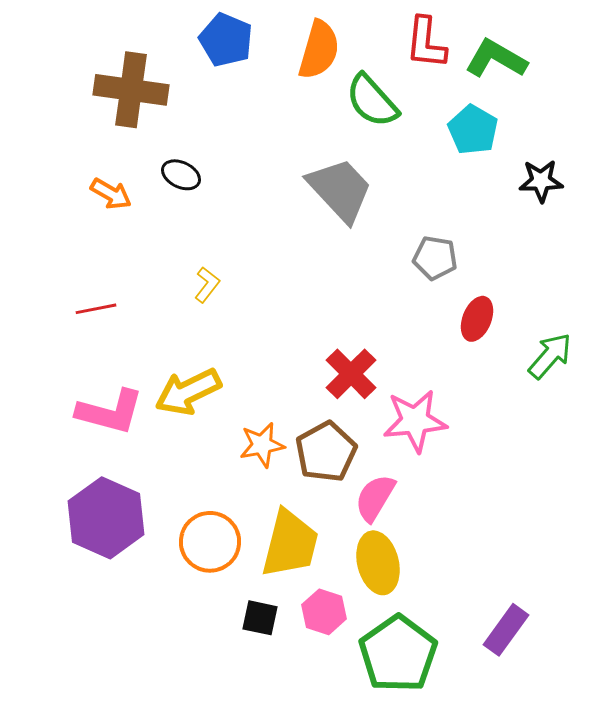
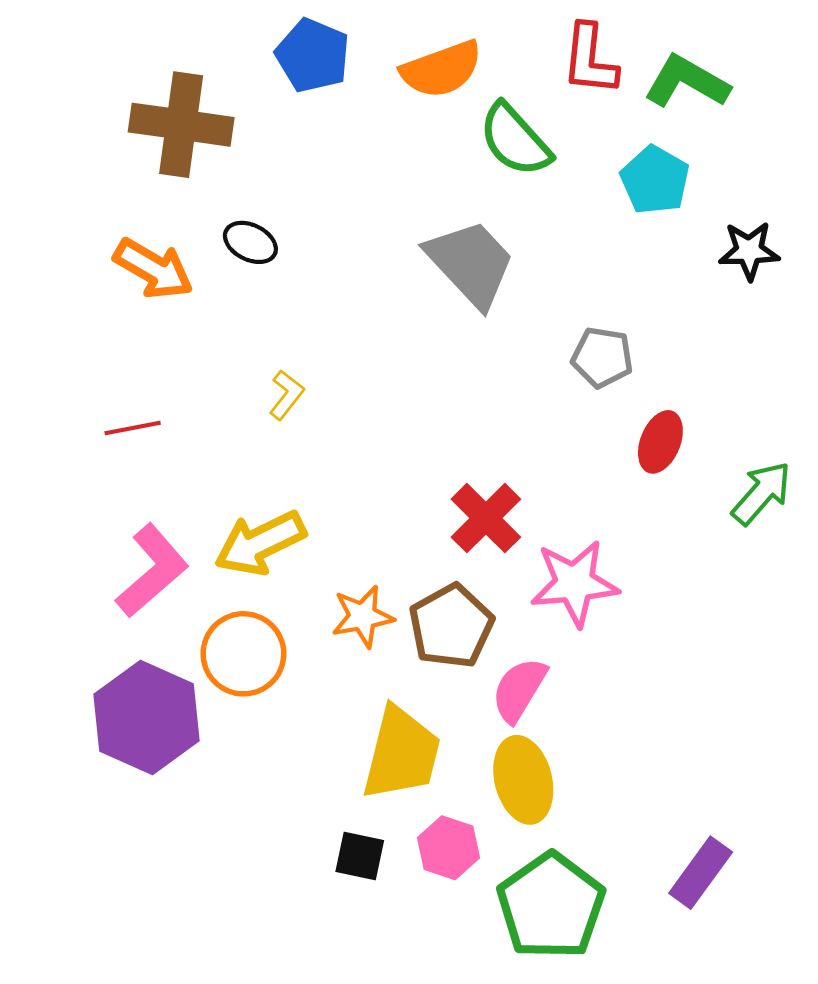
orange semicircle: (319, 50) -> (442, 69), turned 54
orange arrow: (111, 194) -> (153, 269), size x1.4
pink L-shape: (110, 412) -> (152, 571), turned -56
orange circle: (210, 542) -> (243, 654), moved

